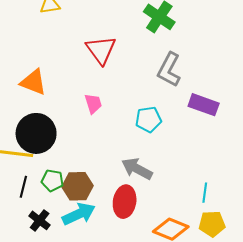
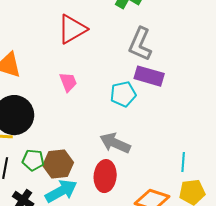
red triangle: (101, 50) -> (72, 29), turned 40
purple rectangle: (204, 105) -> (149, 76), moved

